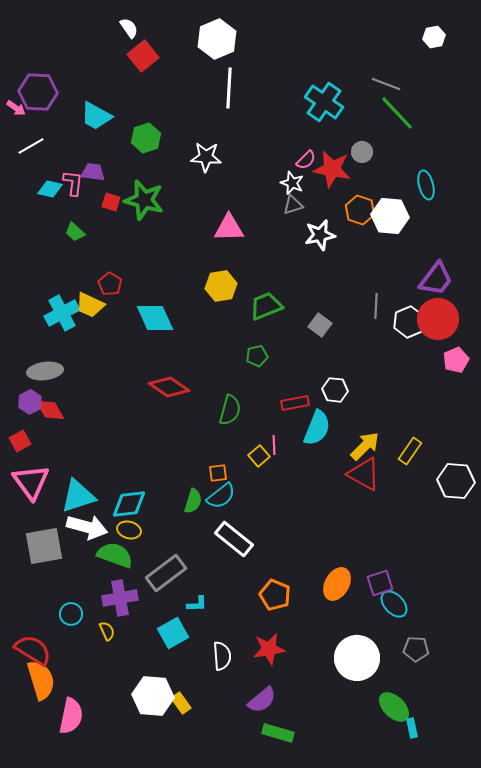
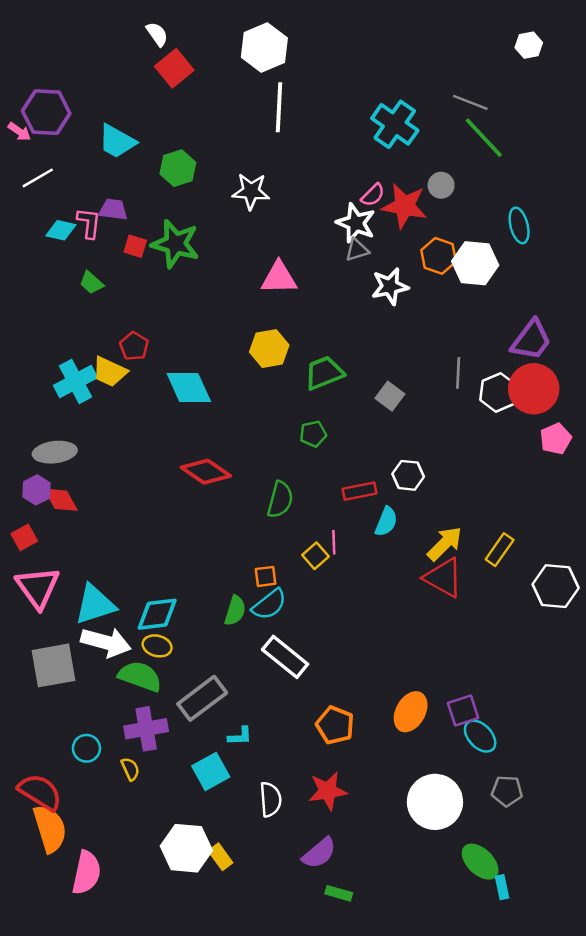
white star: (292, 183) -> (356, 223), size x1.4
cyan semicircle: (317, 428) -> (386, 522), size x0.7
green rectangle: (278, 733) -> (339, 893), size x0.7

